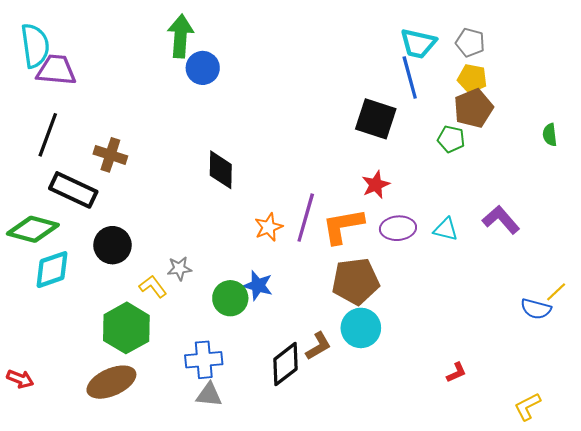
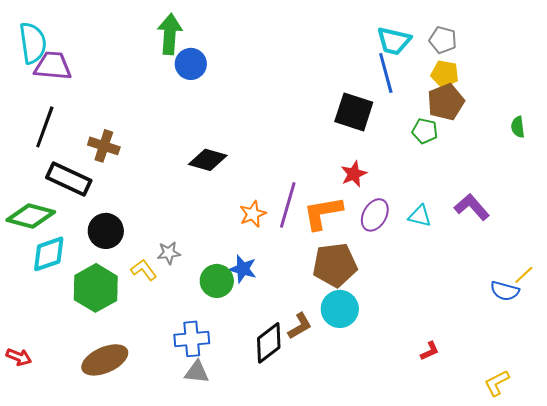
black diamond: (221, 170) -> (208, 160), turned -75
purple ellipse: (398, 228) -> (375, 215), turned -56
green hexagon: (126, 328) -> (96, 288), moved

